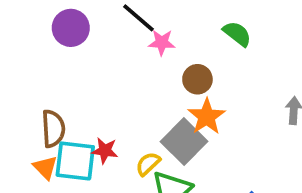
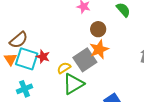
brown semicircle: (53, 129) -> (19, 40), turned 42

